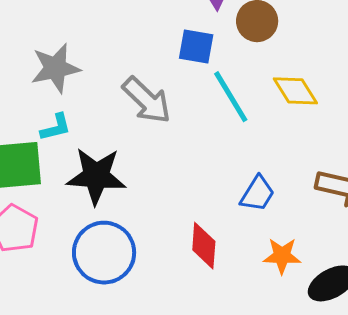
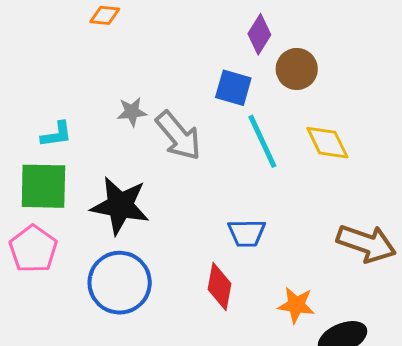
gray star: (55, 68) -> (132, 112), moved, size x0.6
cyan L-shape: (56, 127) -> (56, 134), moved
blue trapezoid: (257, 194) -> (247, 233), moved, turned 51

